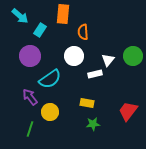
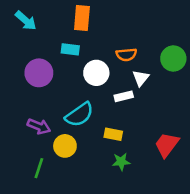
cyan rectangle: (40, 30) -> (70, 49), moved, turned 64
orange semicircle: (83, 32) -> (126, 55), moved, turned -91
green circle: (133, 56) -> (173, 58), moved
cyan semicircle: (50, 79) -> (79, 115), moved
purple arrow: (30, 97) -> (39, 126), turned 150

